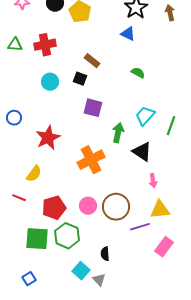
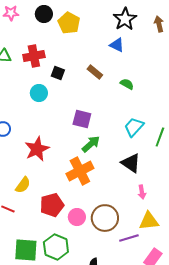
brown rectangle: (92, 61) -> (95, 72), moved
black square: (80, 79) -> (58, 73), moved
green arrow: (118, 133) -> (91, 144), moved, turned 36
red pentagon: (54, 208) -> (52, 205), moved

